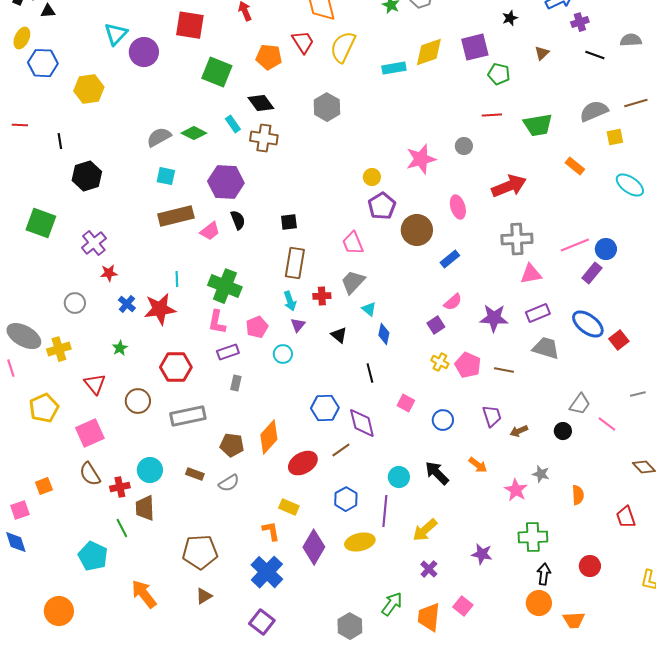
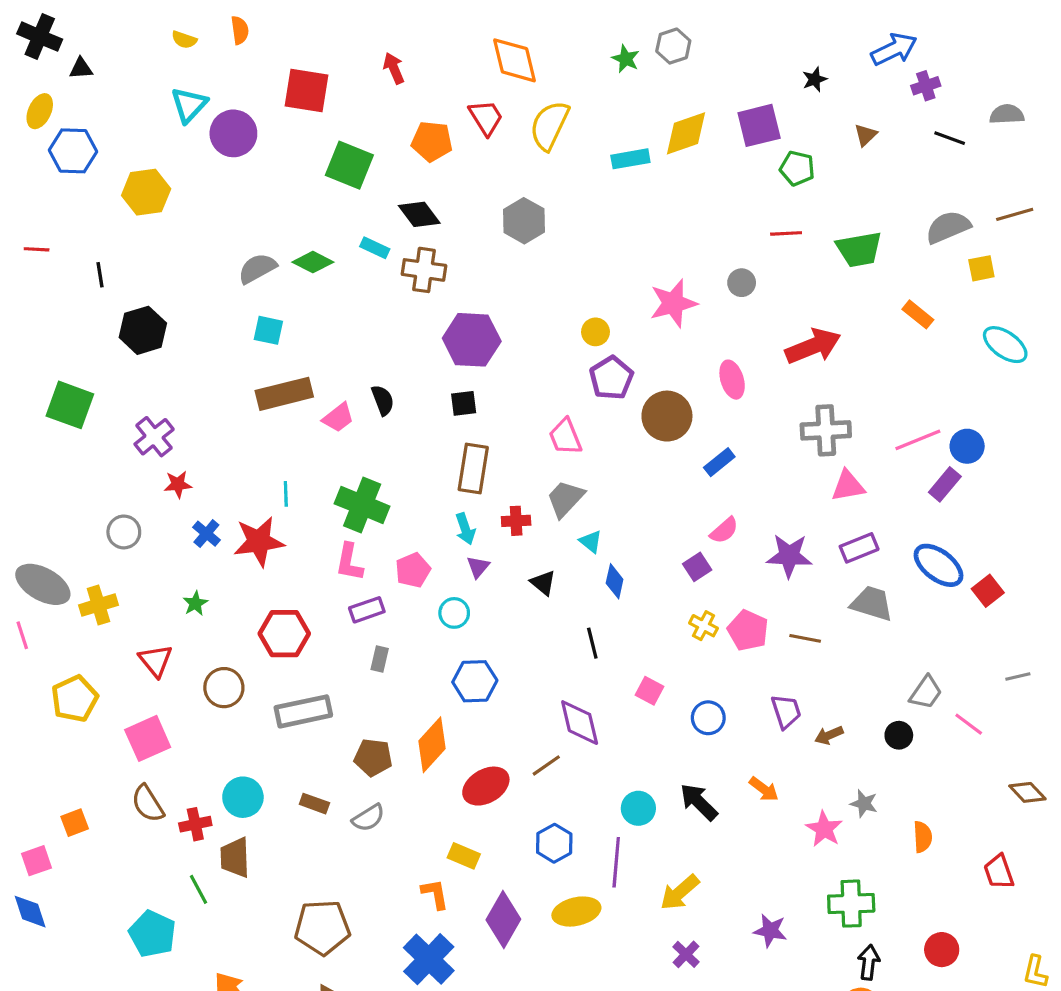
cyan rectangle: (233, 124) -> (375, 248), turned -30
purple hexagon: (226, 182) -> (472, 340), moved
blue hexagon: (325, 408) -> (475, 681), moved

